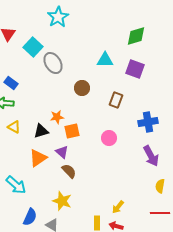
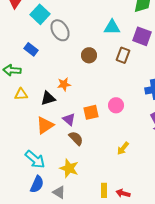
blue rectangle: (11, 83) -> (31, 49), moved
brown rectangle: (116, 100) -> (123, 55), moved
yellow triangle: (14, 127) -> (21, 94), turned -32
orange square: (72, 131) -> (91, 112), moved
cyan arrow: (16, 185) -> (35, 159), moved
yellow arrow: (118, 207) -> (123, 148), moved

